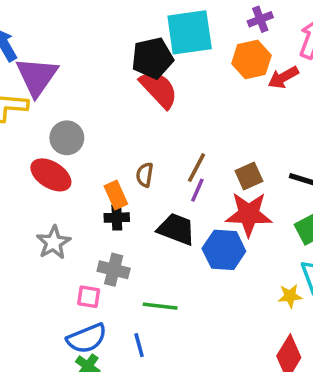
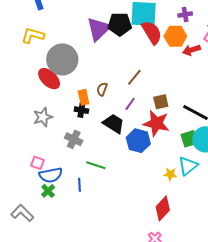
purple triangle: (37, 76) -> (99, 29), moved
red semicircle: (159, 89) -> (152, 32), moved
gray circle: (67, 138) -> (62, 59), size x1.6
brown line: (196, 168) -> (134, 77), moved
pink square: (89, 297) -> (37, 163), moved

